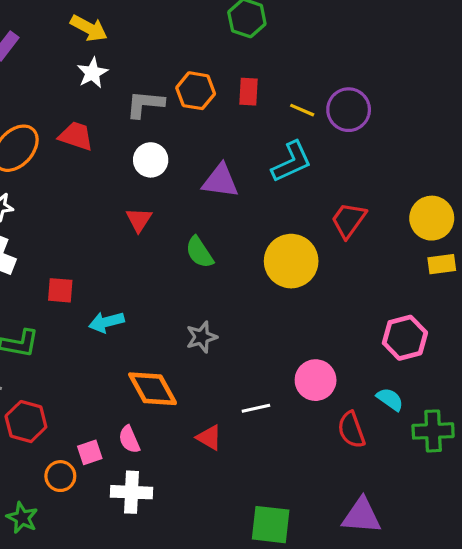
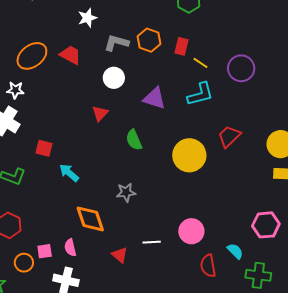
yellow line: (302, 110) -> (200, 63), moved
cyan arrow: (106, 322) -> (69, 173), turned 45
pink hexagon: (405, 338) -> (266, 225), moved

